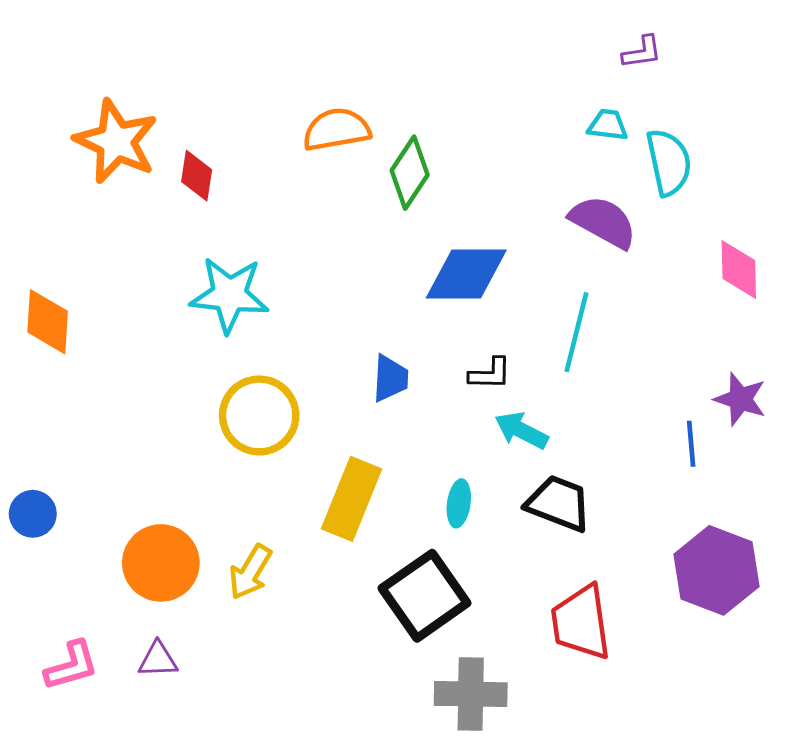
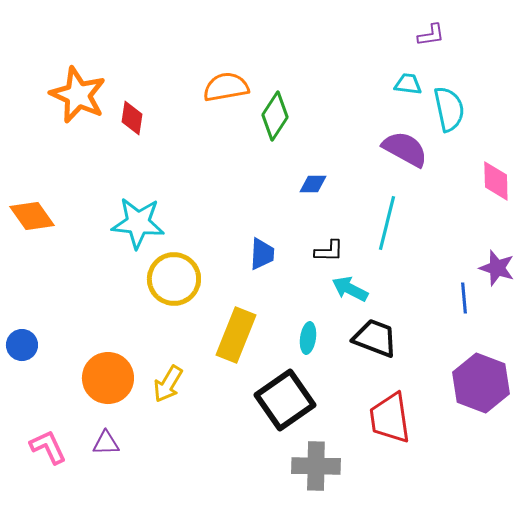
blue diamond: (466, 274) -> (313, 184), size x0.5
cyan star: (229, 295) -> (138, 223), moved
orange diamond: (48, 322) -> (32, 216), turned -39
pink L-shape: (71, 666) -> (48, 447), turned -99

